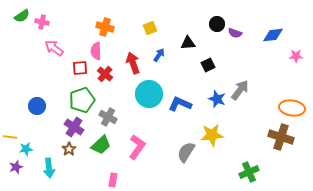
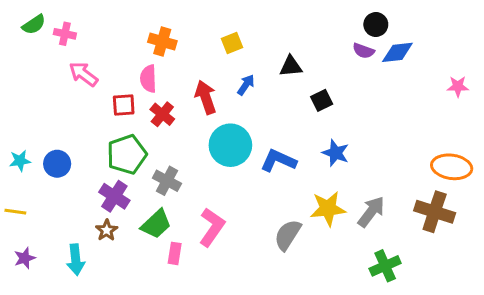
black circle: (217, 24) -> (376, 25), moved
blue diamond: (273, 35) -> (397, 52), moved
gray arrow: (240, 90) -> (371, 212), moved
cyan star: (26, 149) -> (20, 161), moved
pink rectangle: (113, 180) -> (175, 253), moved

